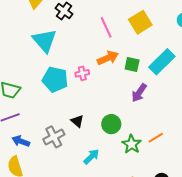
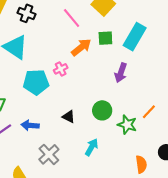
green square: (132, 64) -> (105, 38), moved
gray cross: (54, 137) -> (49, 154), moved
blue arrow: (21, 141) -> (30, 125), moved

